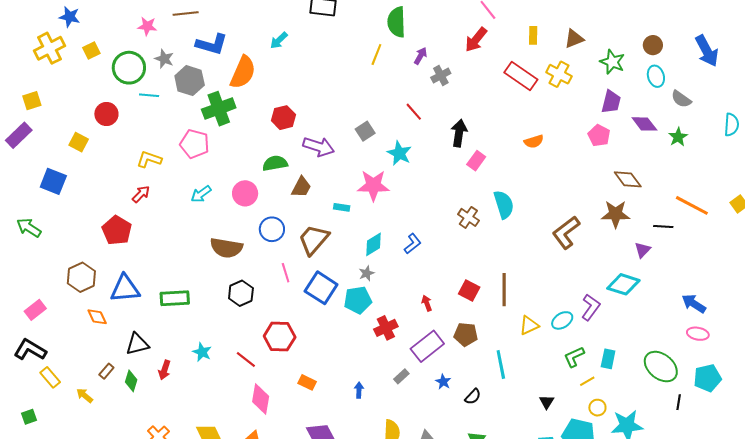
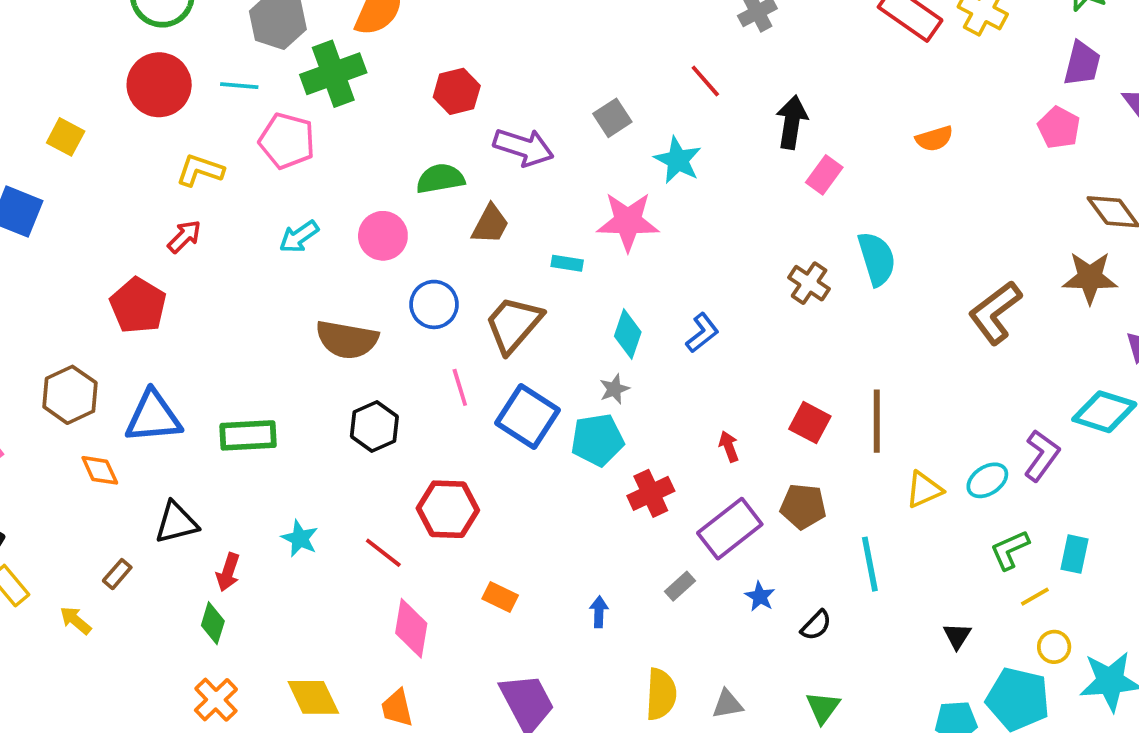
cyan line: (149, 95) -> (239, 86), moved
red circle: (106, 114) -> (159, 85), moved, size x1.4
cyan diamond: (374, 244) -> (628, 334), turned -40
green diamond: (131, 381) -> (213, 623), moved

